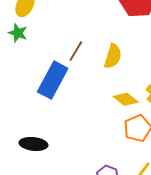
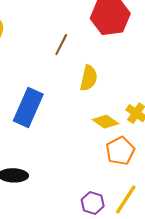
brown line: (76, 51) -> (61, 45), moved

